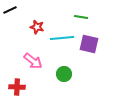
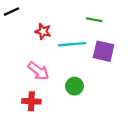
red cross: (17, 87) -> (31, 101), moved

